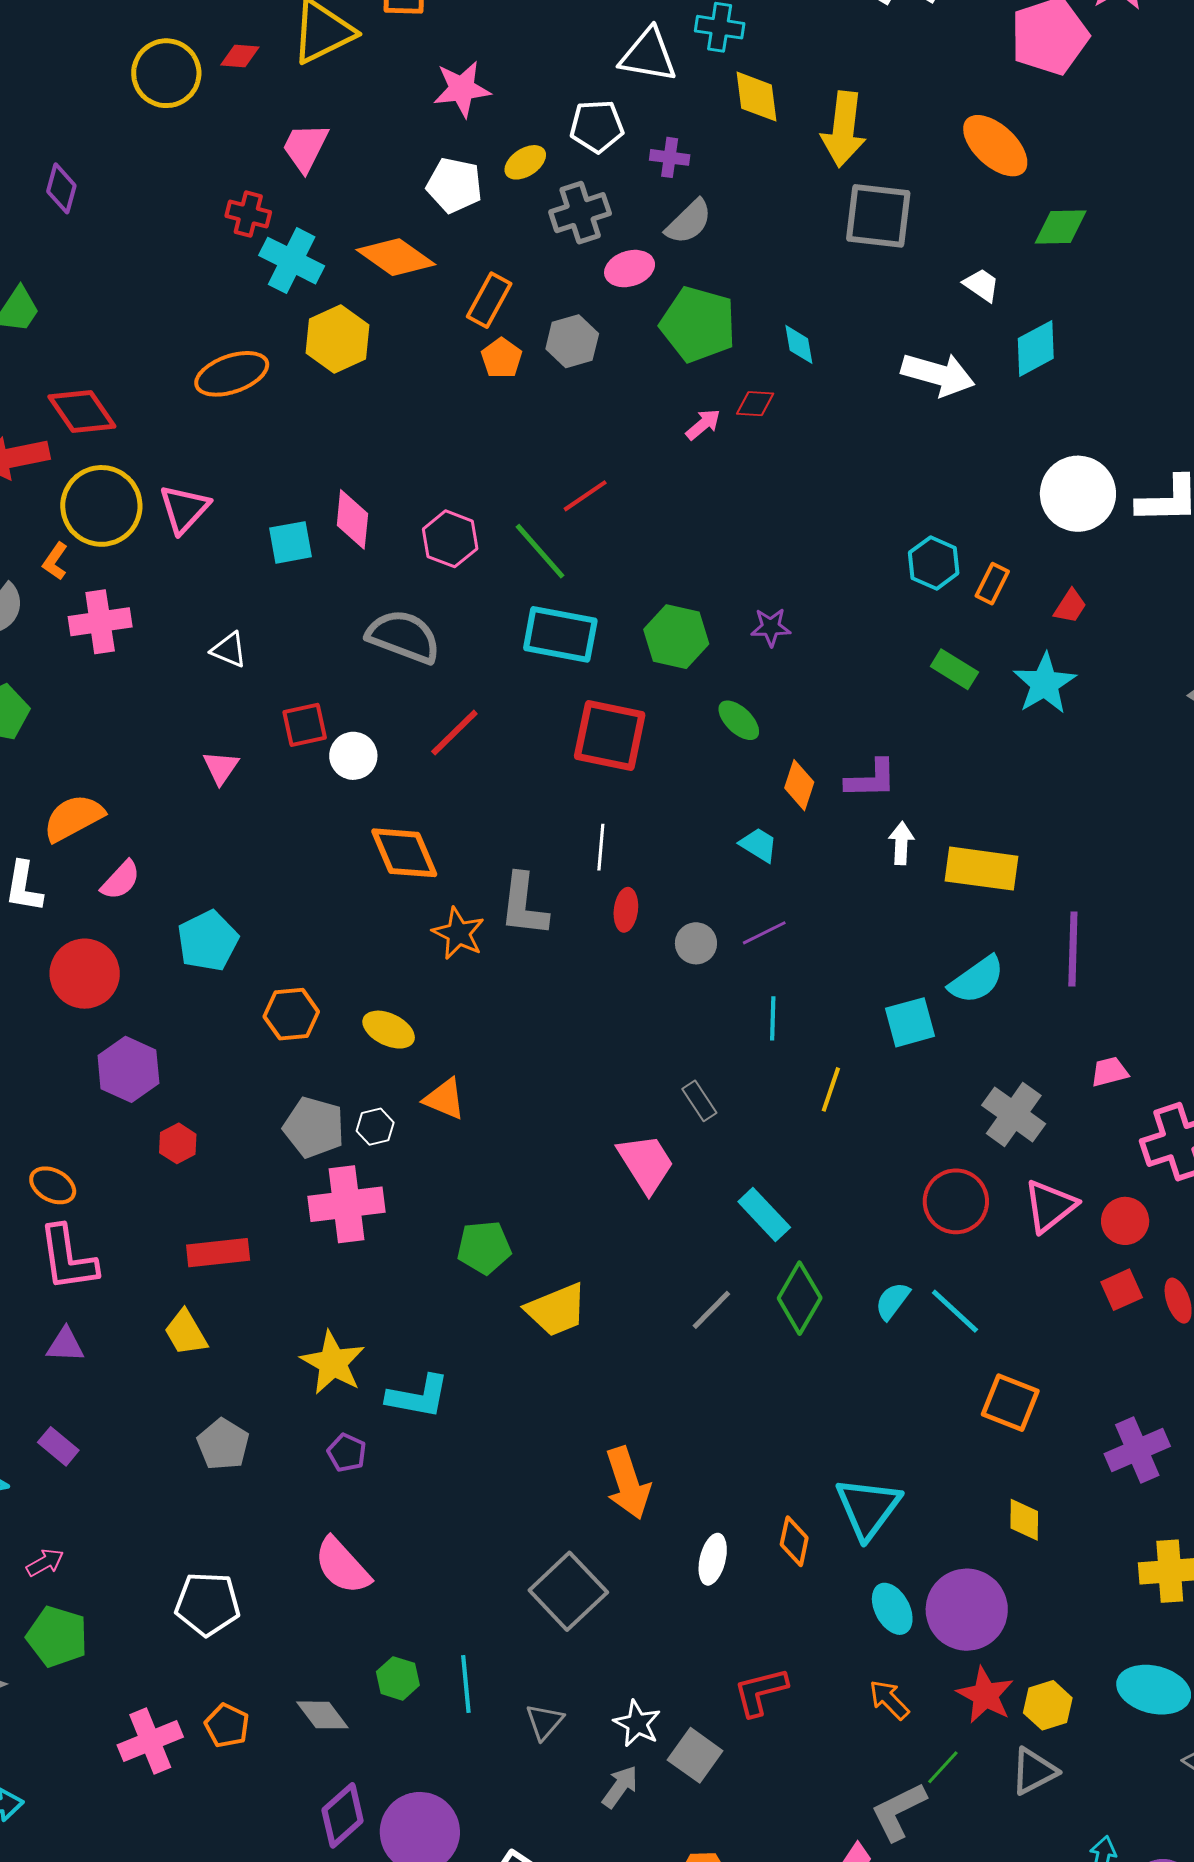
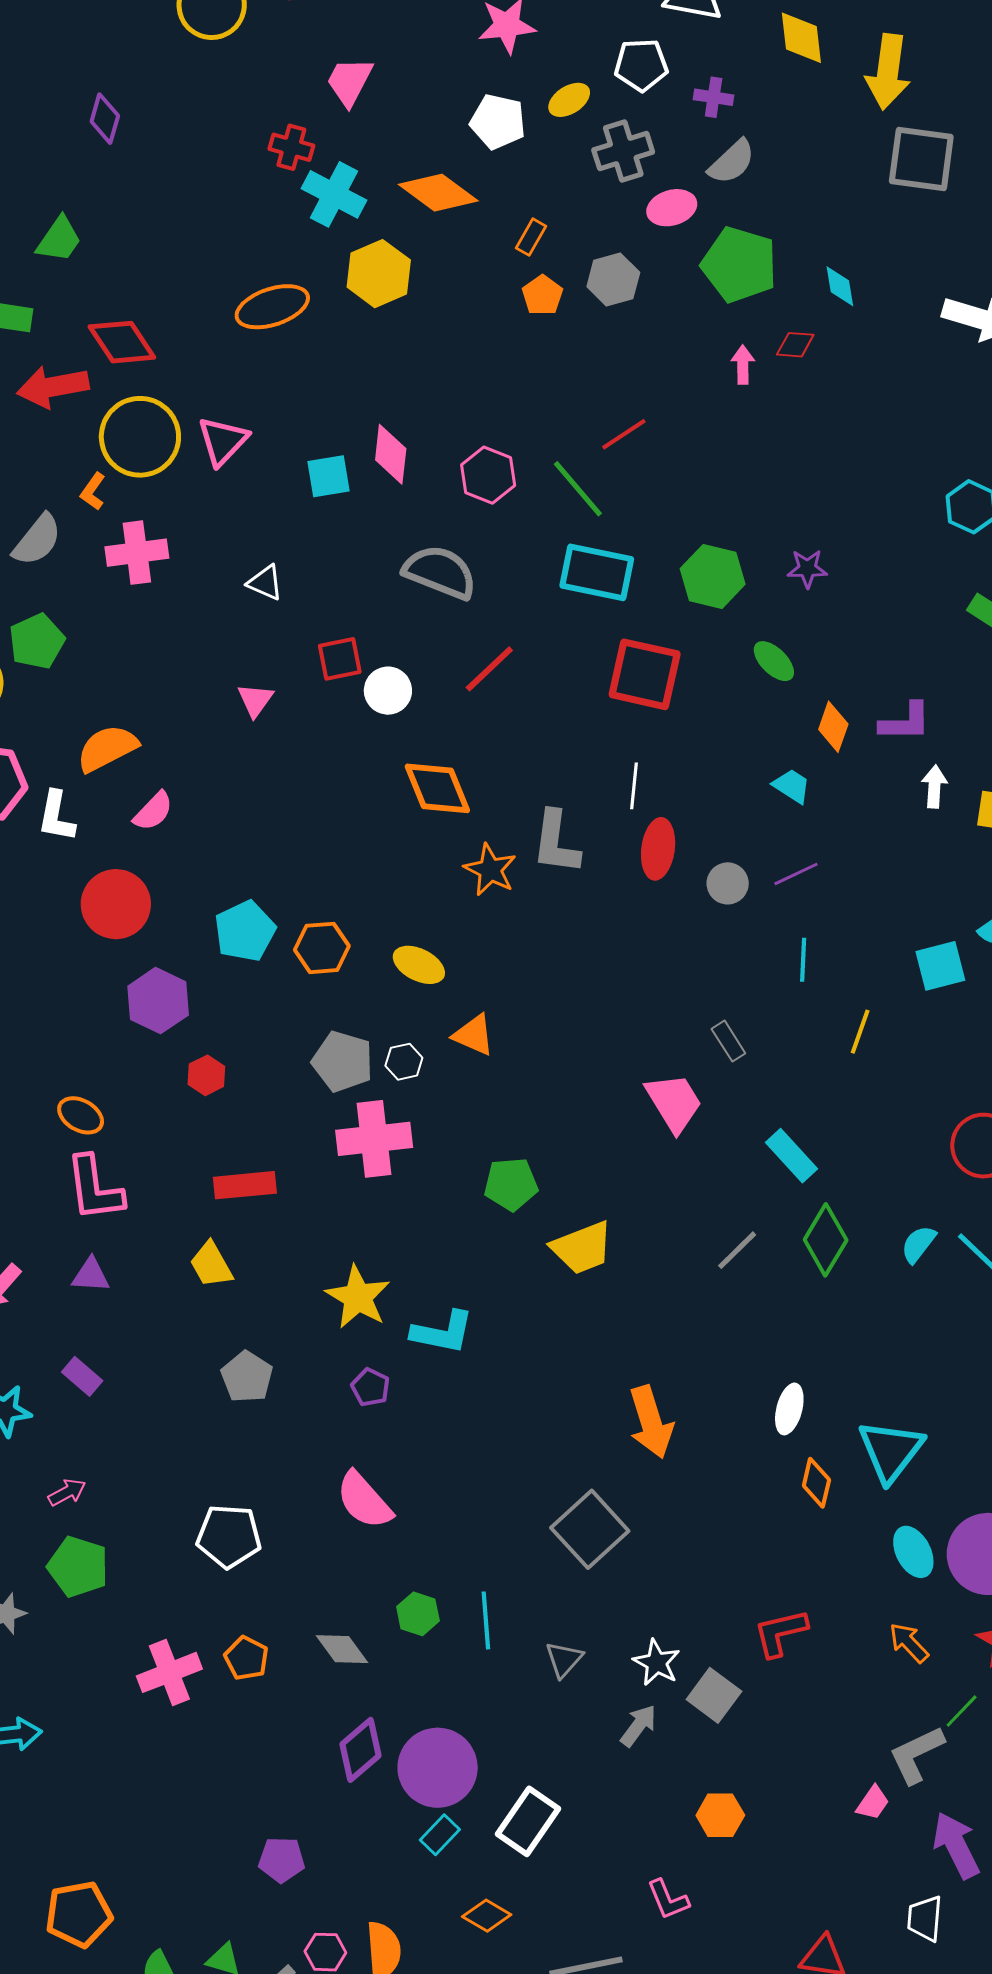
orange rectangle: (489, 300) -> (531, 237), size x0.7
pink arrow: (703, 424) -> (743, 365), turned -51
red ellipse: (626, 910) -> (658, 849), size x1.4
cyan pentagon: (208, 941) -> (245, 931), moved
white ellipse: (713, 1559) -> (789, 1409), moved

